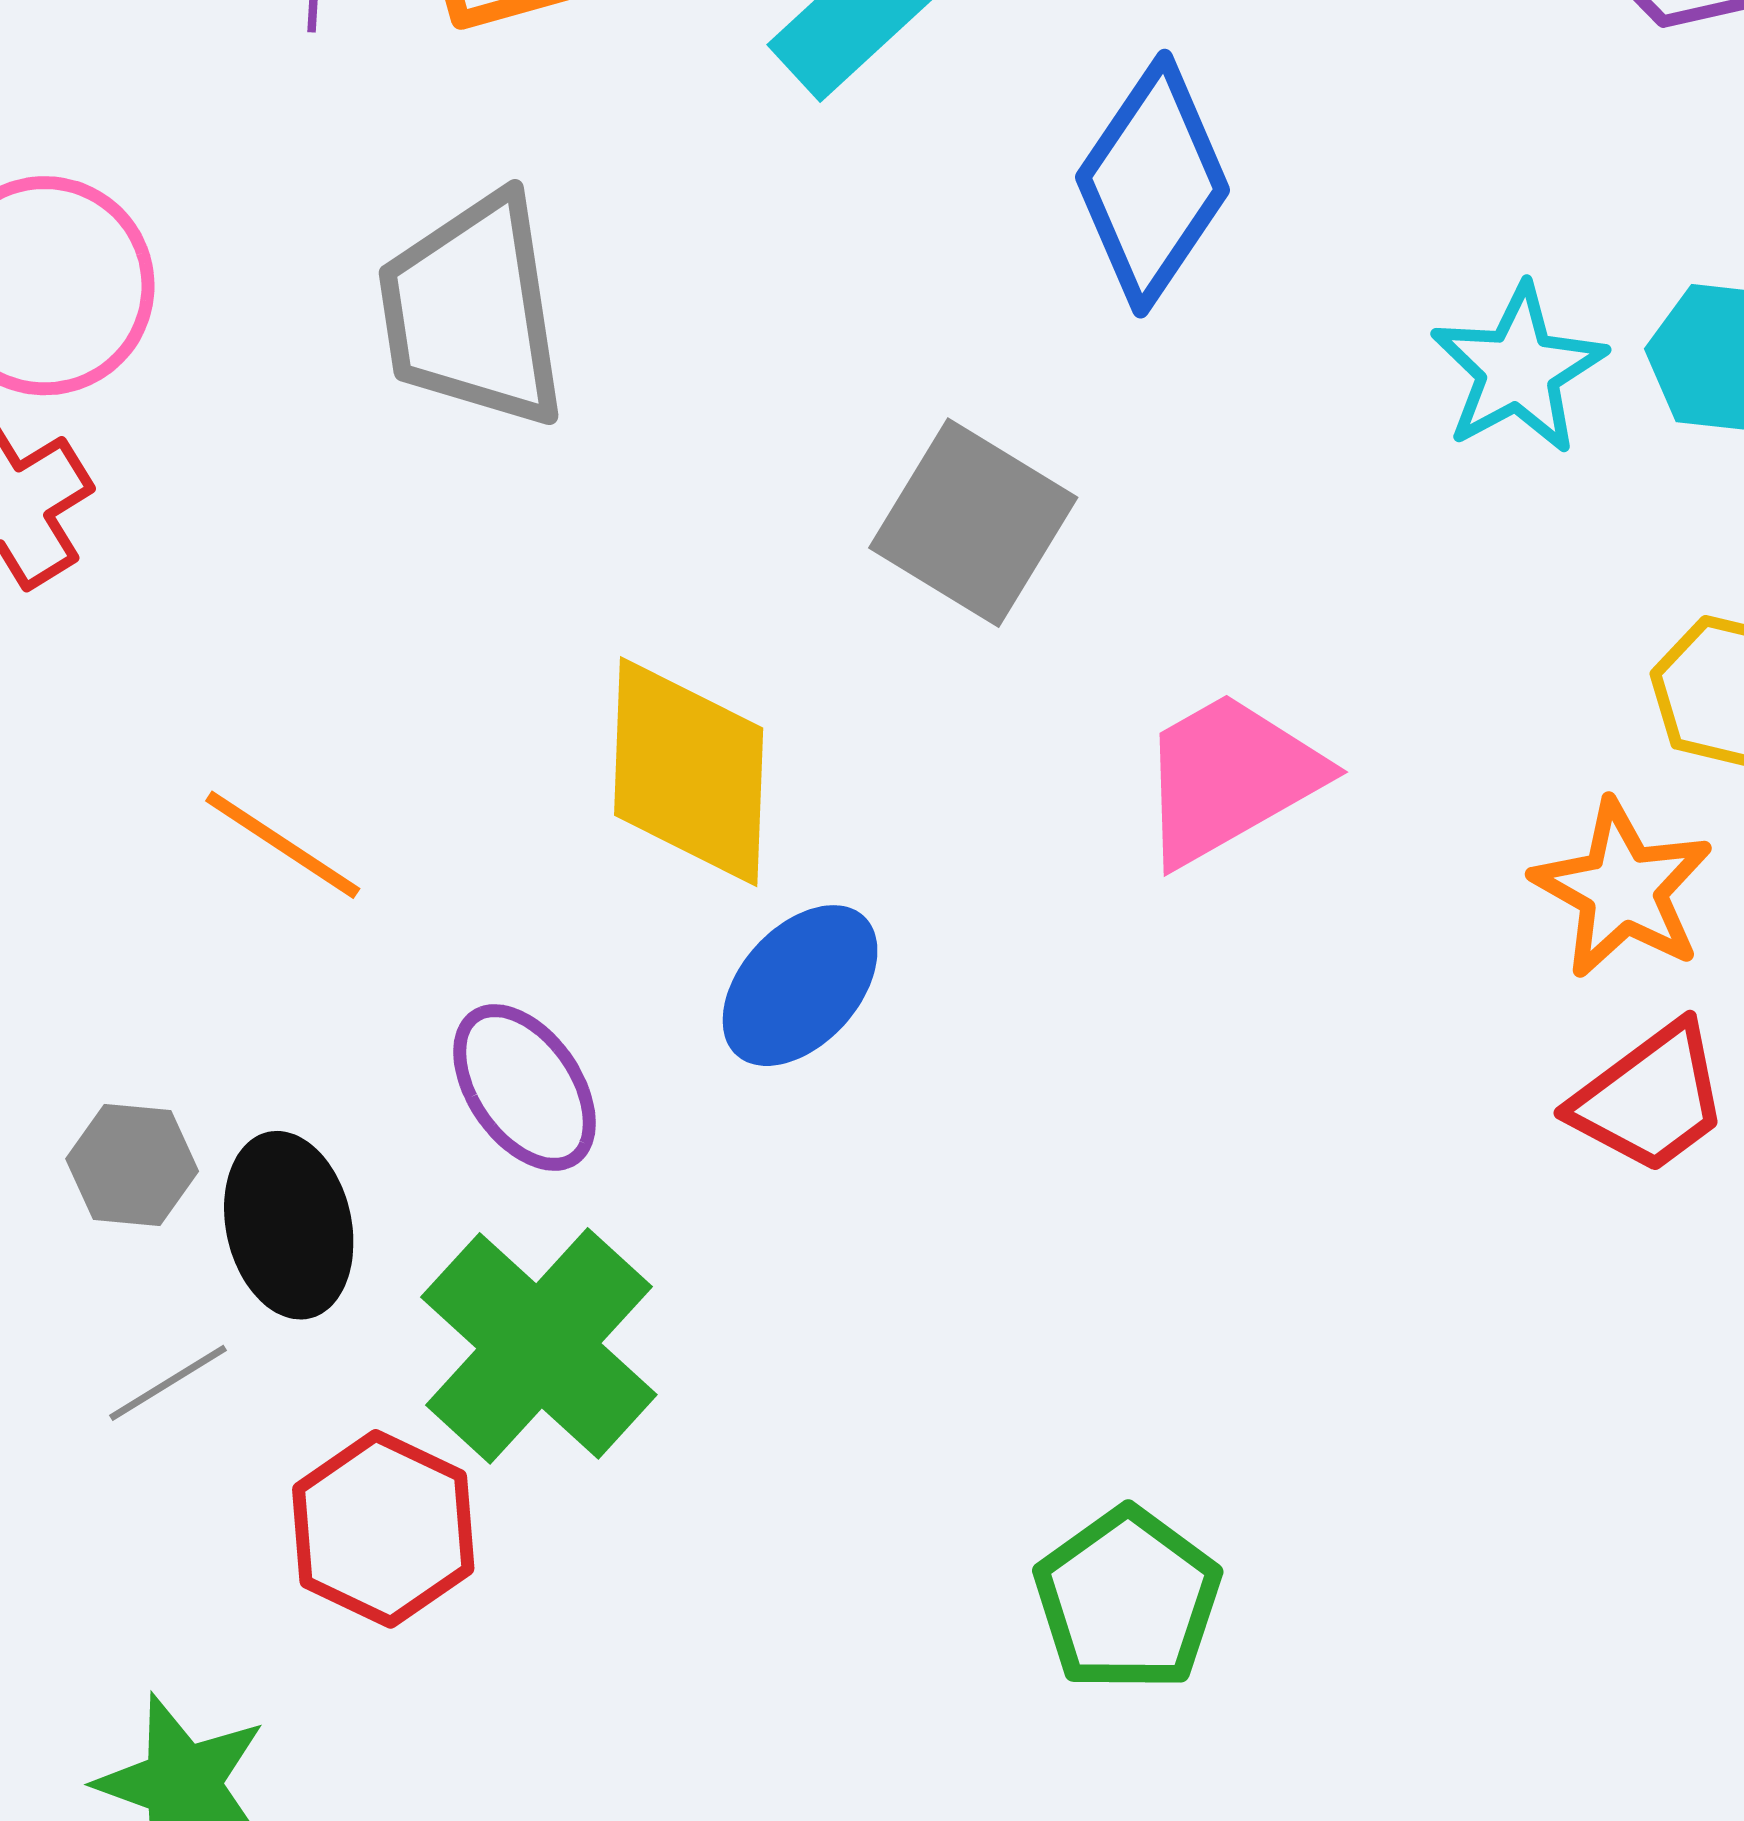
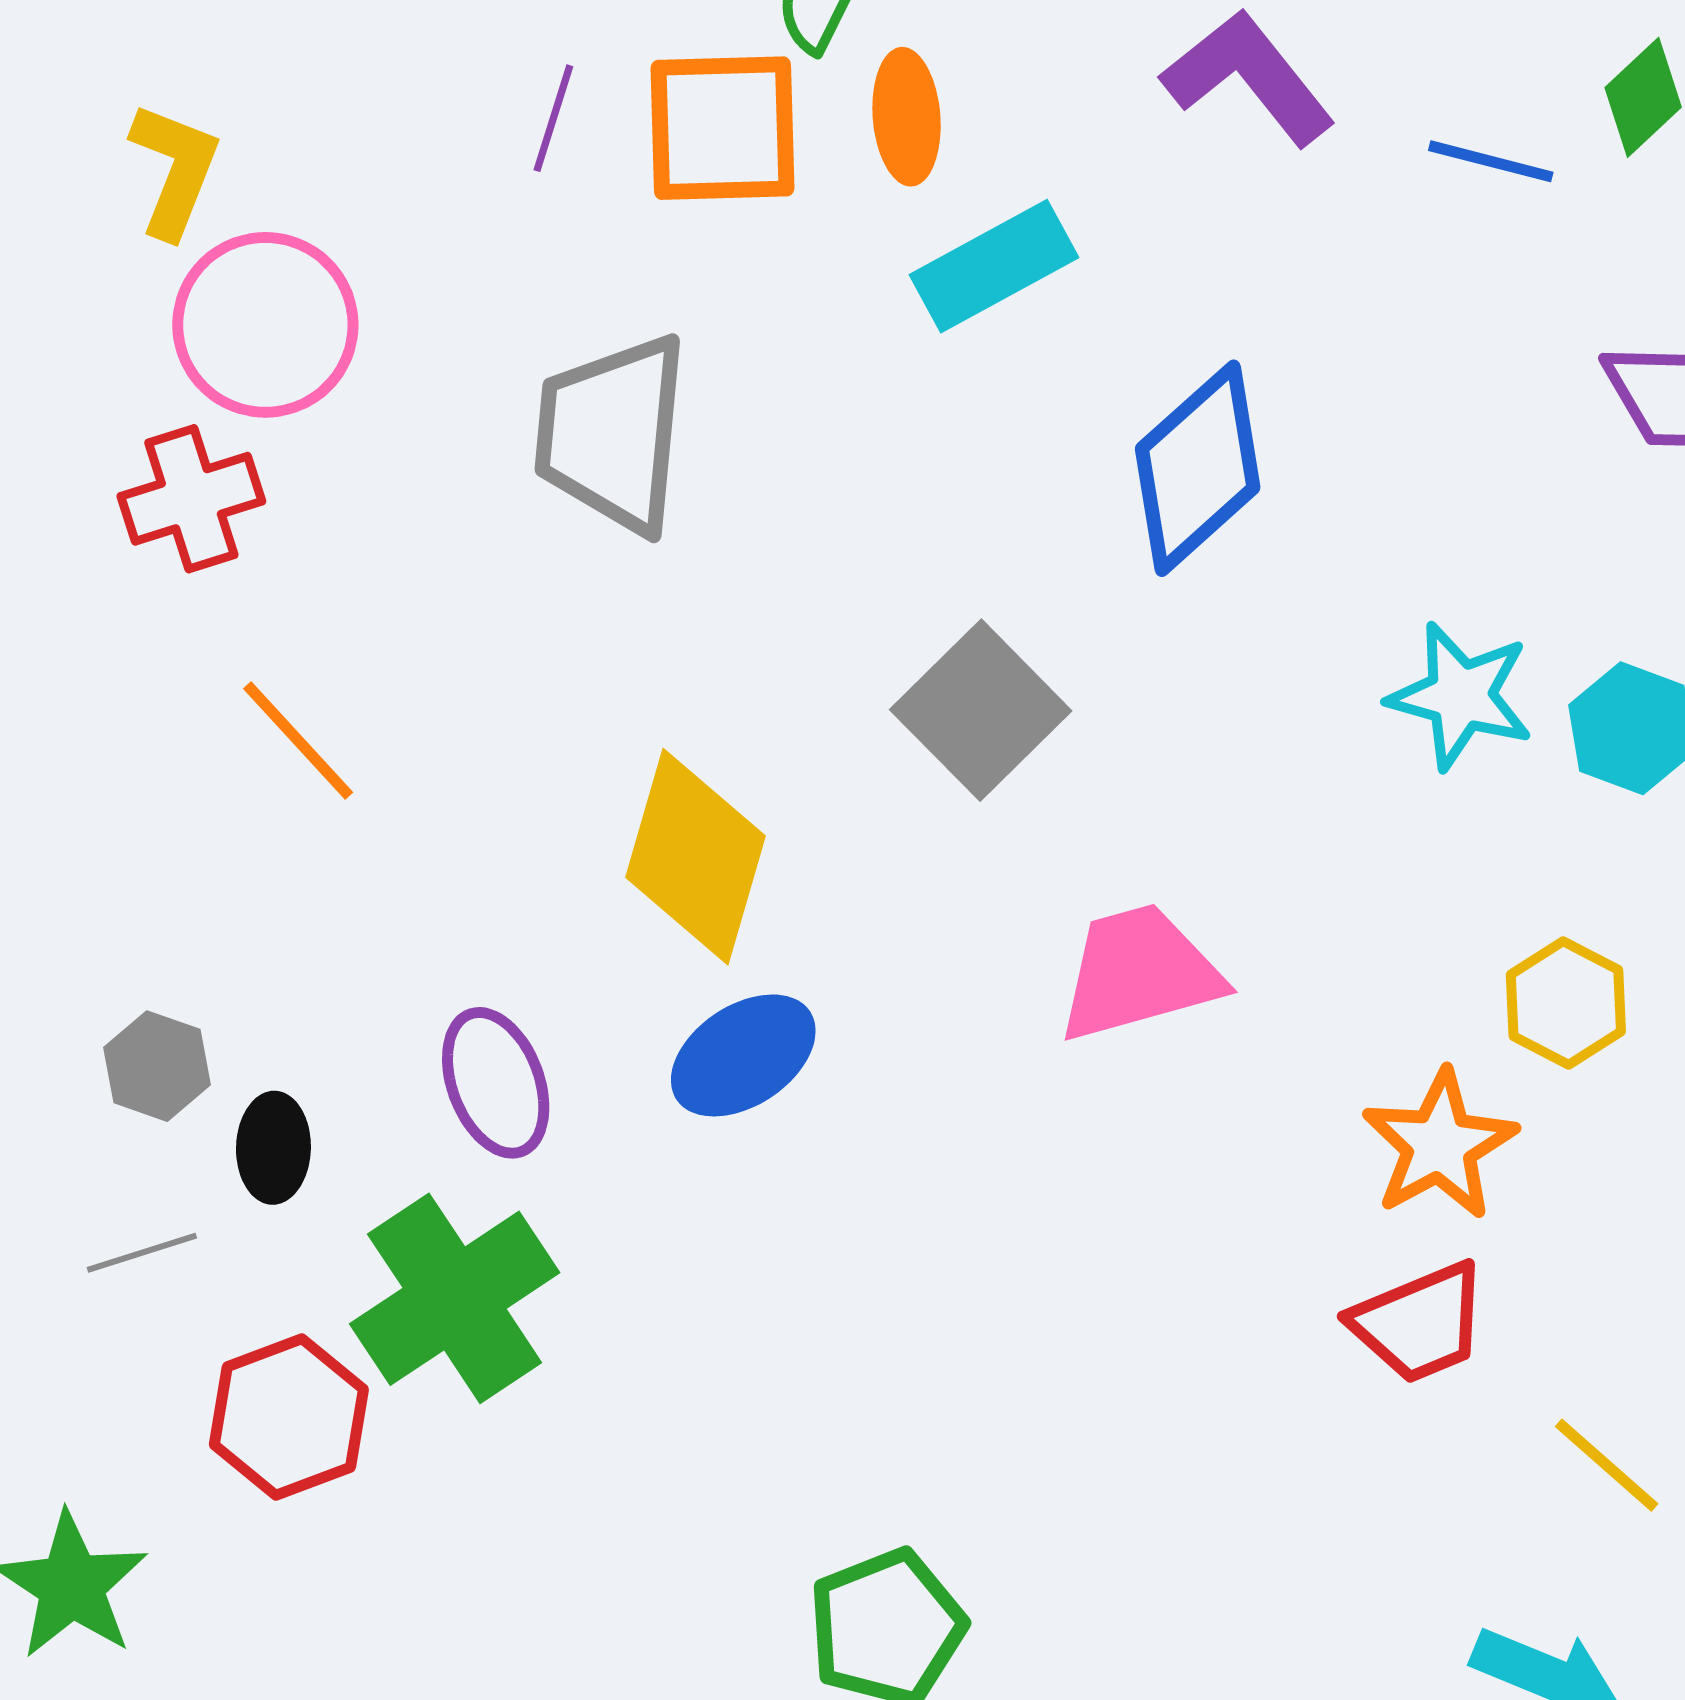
cyan star: (1518, 369) -> (1461, 696), turned 30
orange line: (283, 845) -> (298, 741), moved
black ellipse: (289, 1225) -> (273, 1148), size x0.7

